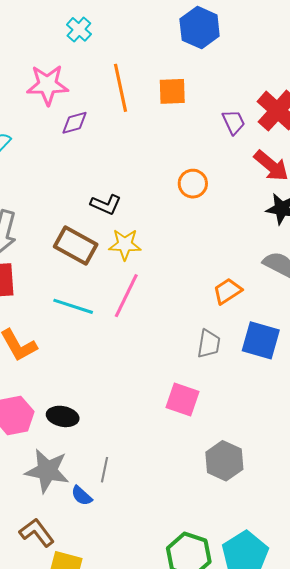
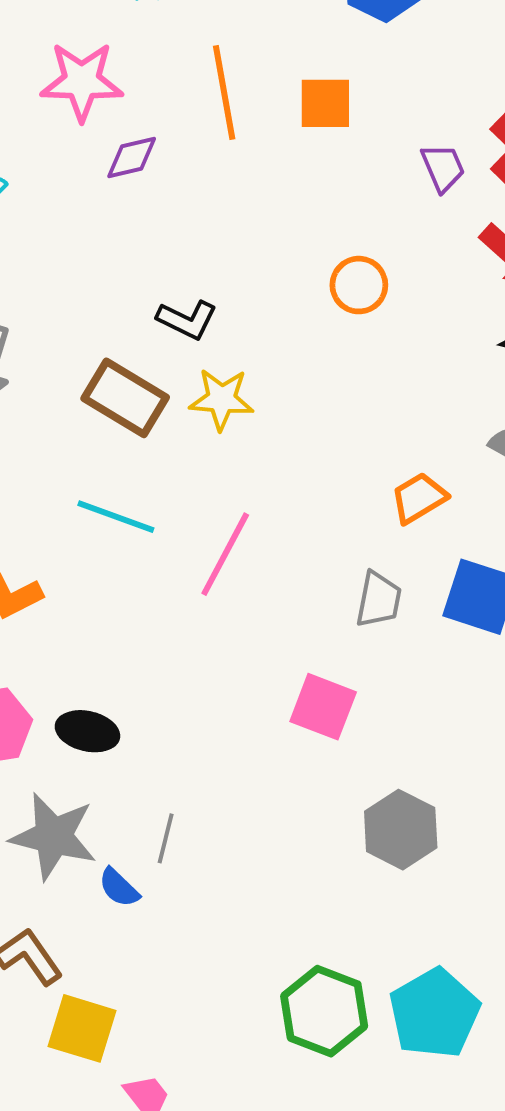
pink line: (126, 296) -> (225, 554), moved

